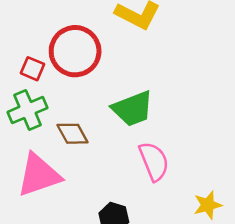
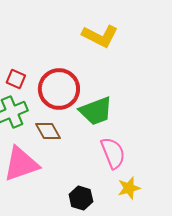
red circle: (75, 51) -> (59, 89), moved
yellow star: (208, 205) -> (129, 188), moved

